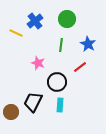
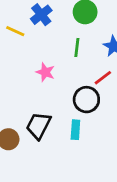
black circle: (57, 82) -> (86, 100), moved

